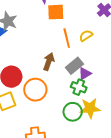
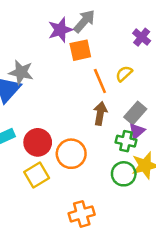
brown arrow: (49, 62) -> (100, 113), moved
gray rectangle: (74, 66) -> (135, 113), moved
purple triangle: (85, 74) -> (137, 131), moved

